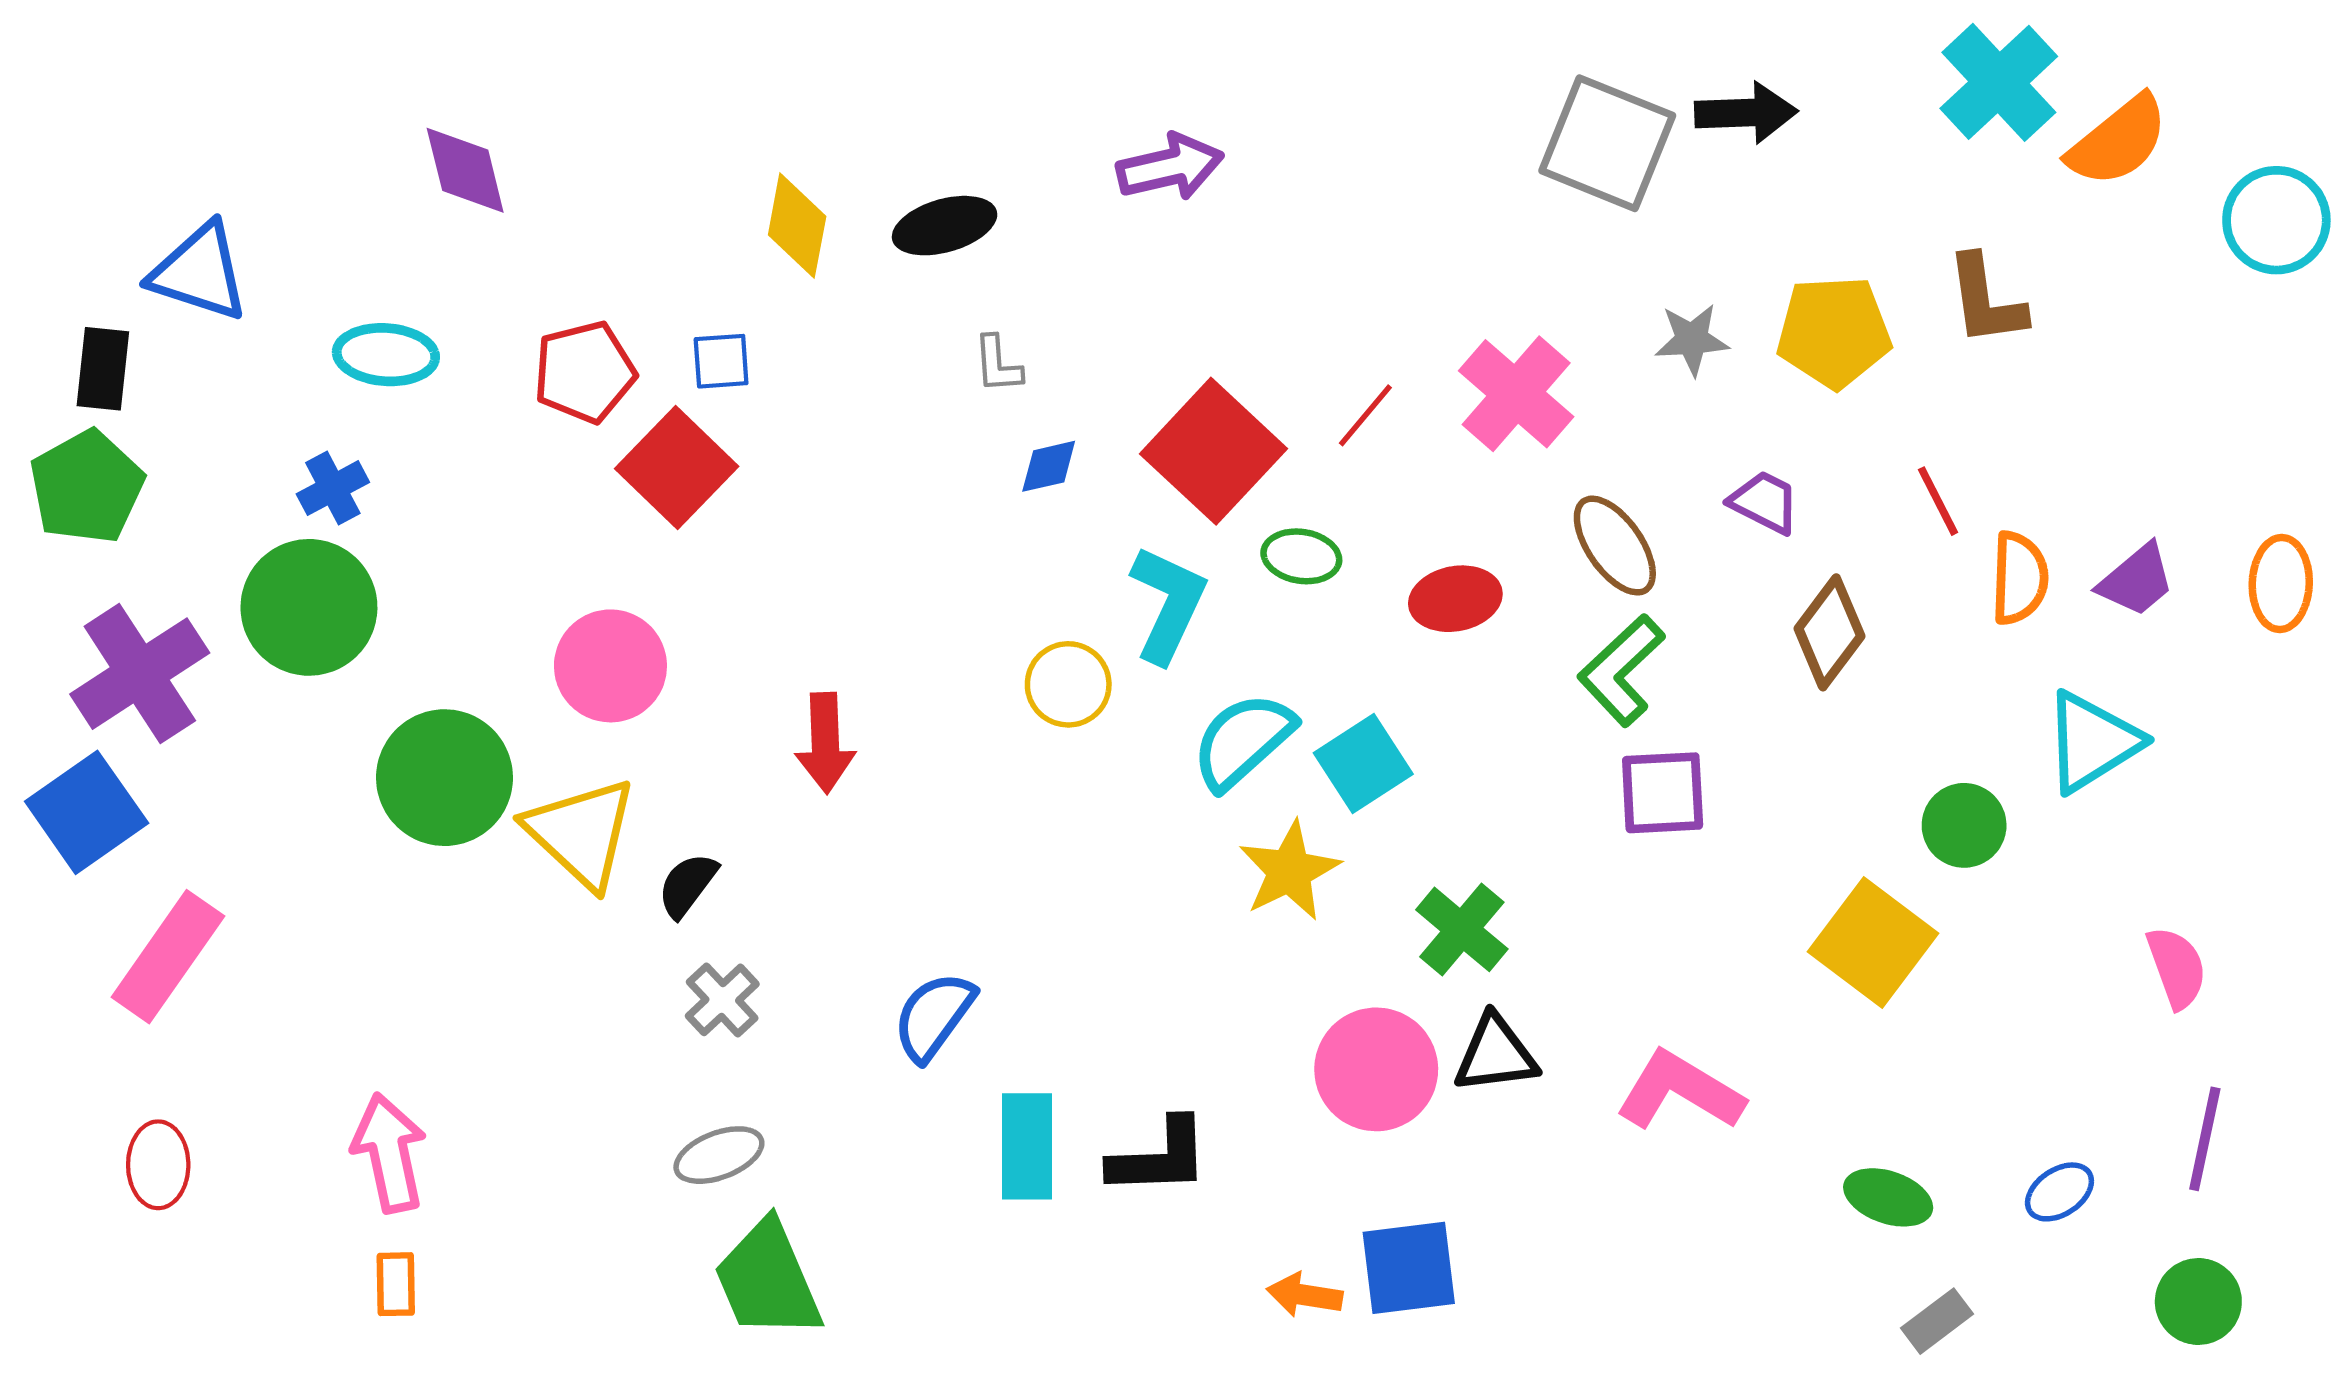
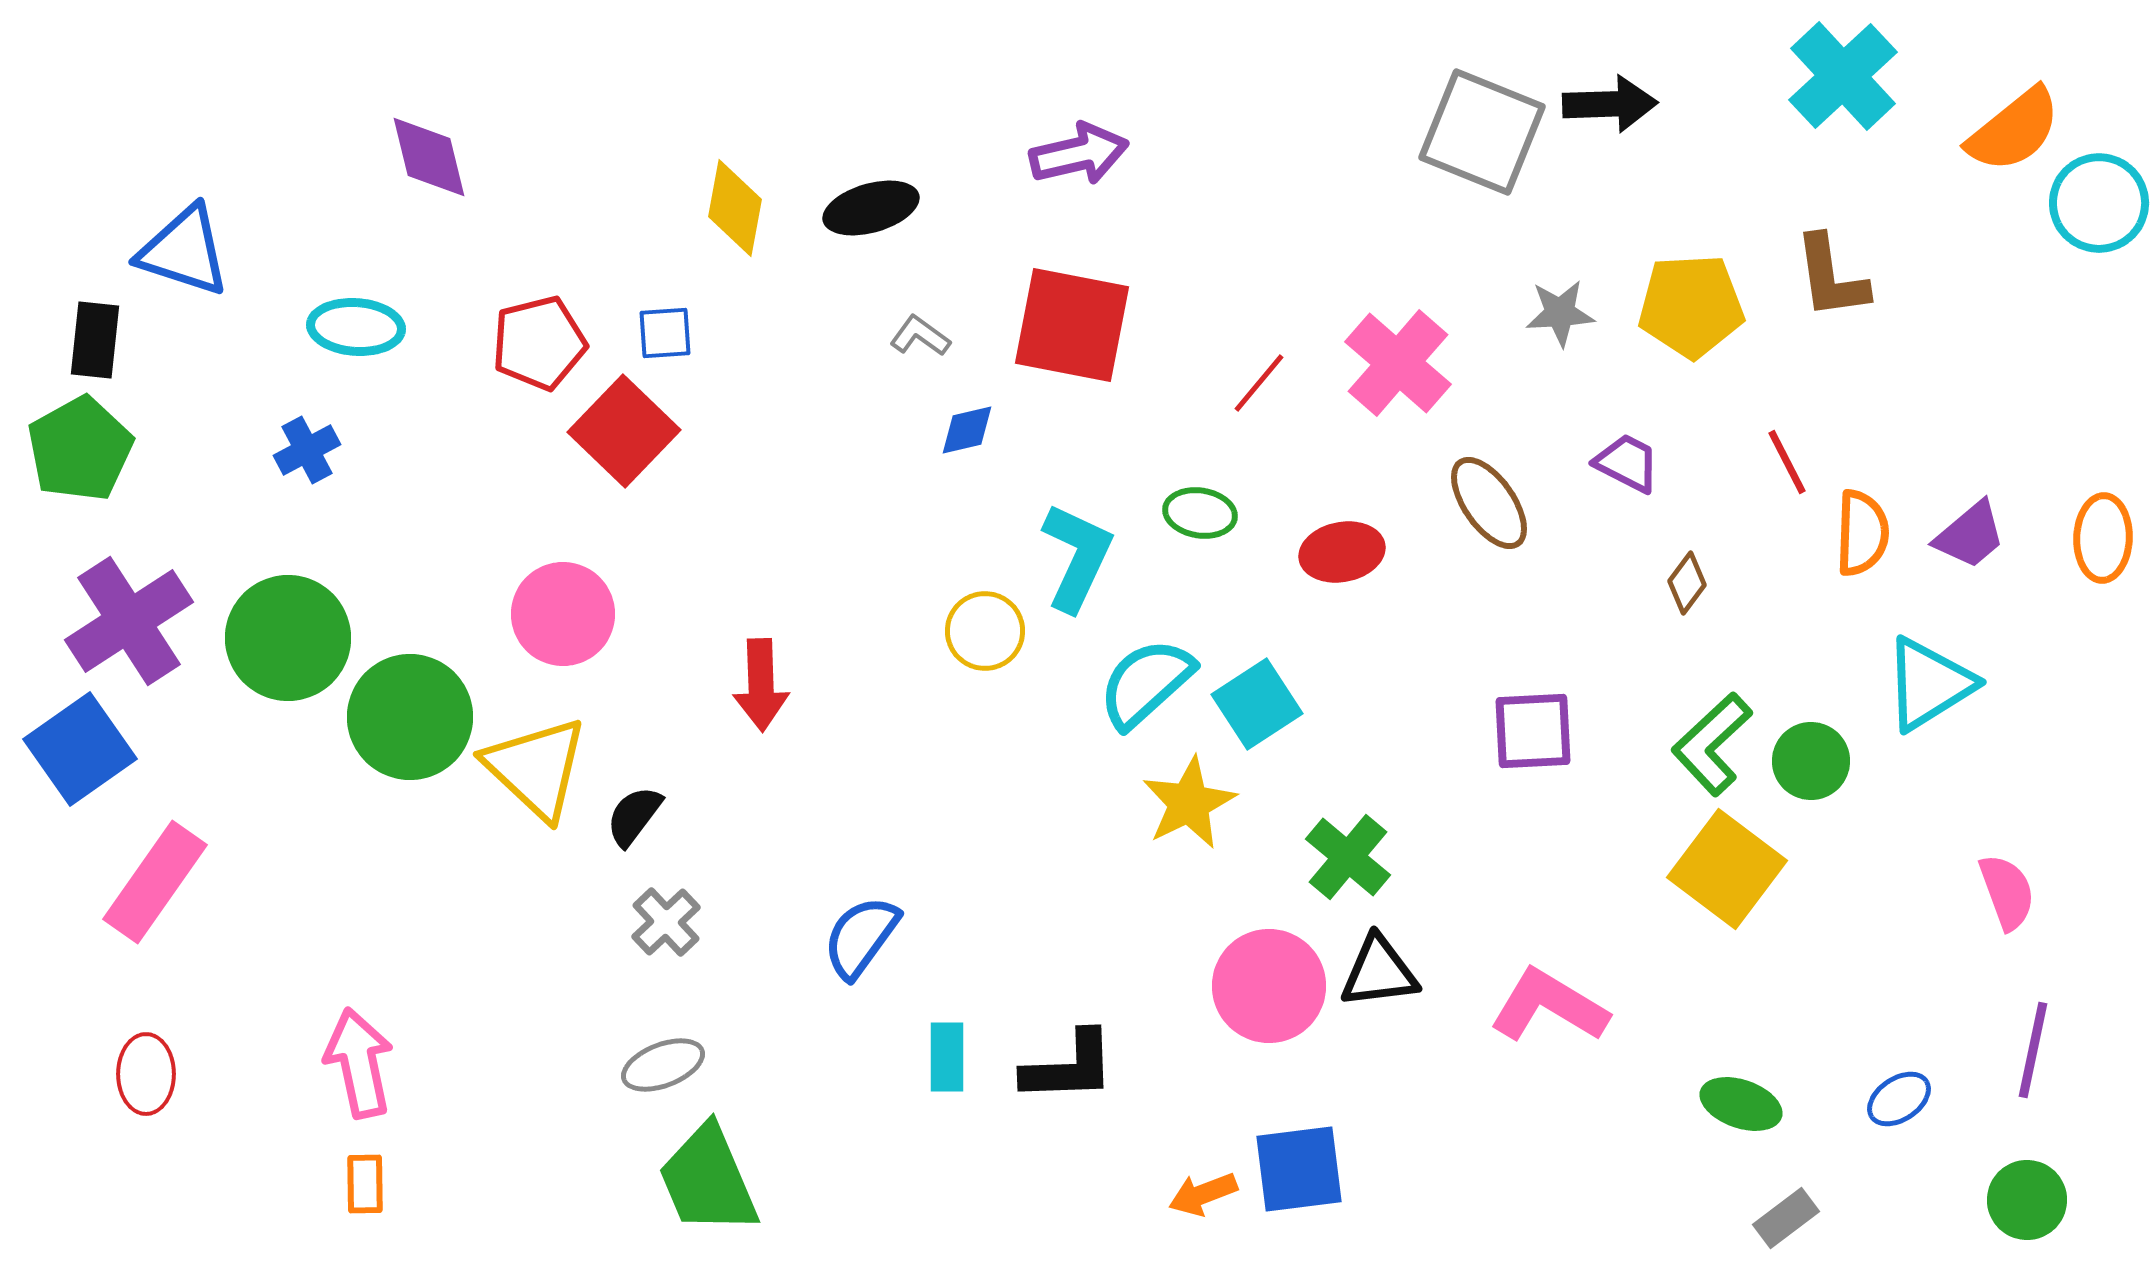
orange semicircle: (2118, 141) -> (2014, 130), moved
gray L-shape: (998, 364) -> (920, 336), turned 130
red square: (1214, 451) -> (1072, 325), moved, turned -32
green circle: (309, 607) -> (288, 638), moved
brown diamond: (1830, 632) -> (1687, 583), size x0.6
green L-shape: (1621, 670) -> (1712, 744), moved
cyan rectangle: (1027, 1146) -> (947, 1057), size x0.7
orange arrow: (1305, 1295) -> (1203, 1194), turned -30

